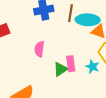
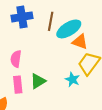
cyan ellipse: (88, 20) -> (69, 29), turned -35
pink rectangle: (71, 64) -> (18, 85), moved

